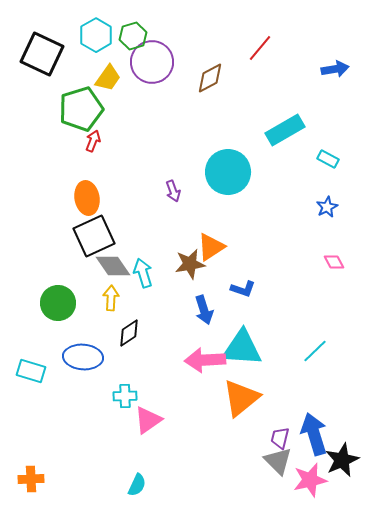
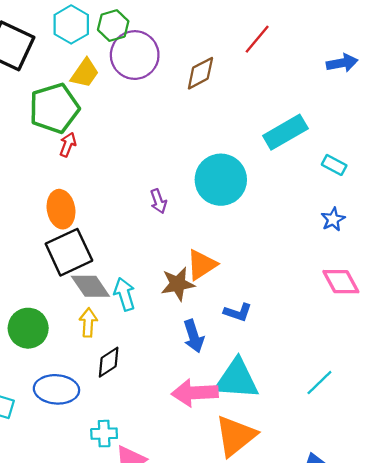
pink diamond: (334, 262) -> (341, 282), size x1.6

